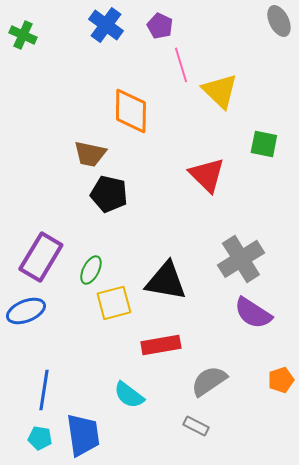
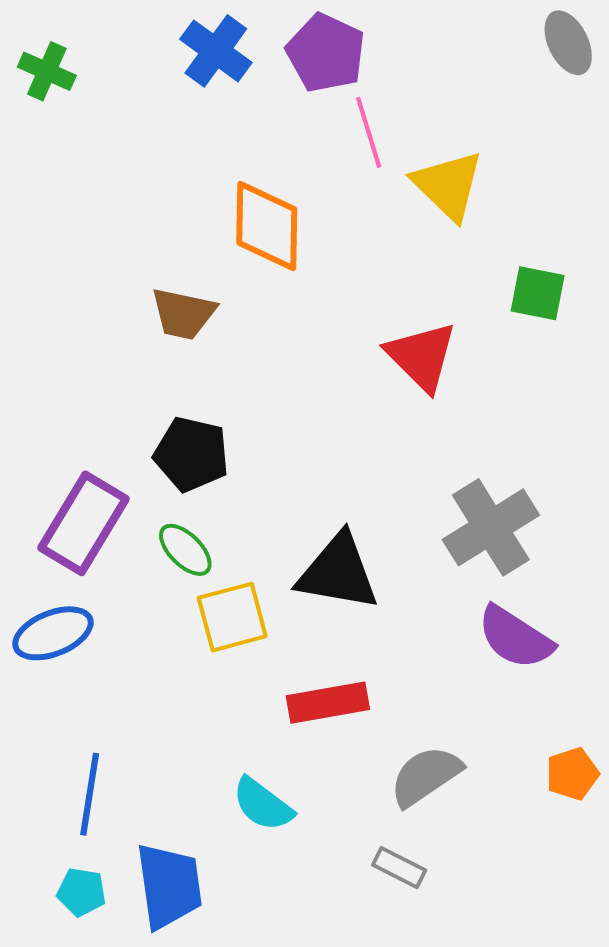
purple pentagon: (160, 26) -> (326, 53), size x1.5
black pentagon: (109, 194) -> (191, 454), moved
green ellipse: (91, 270) -> (185, 550), turned -72

